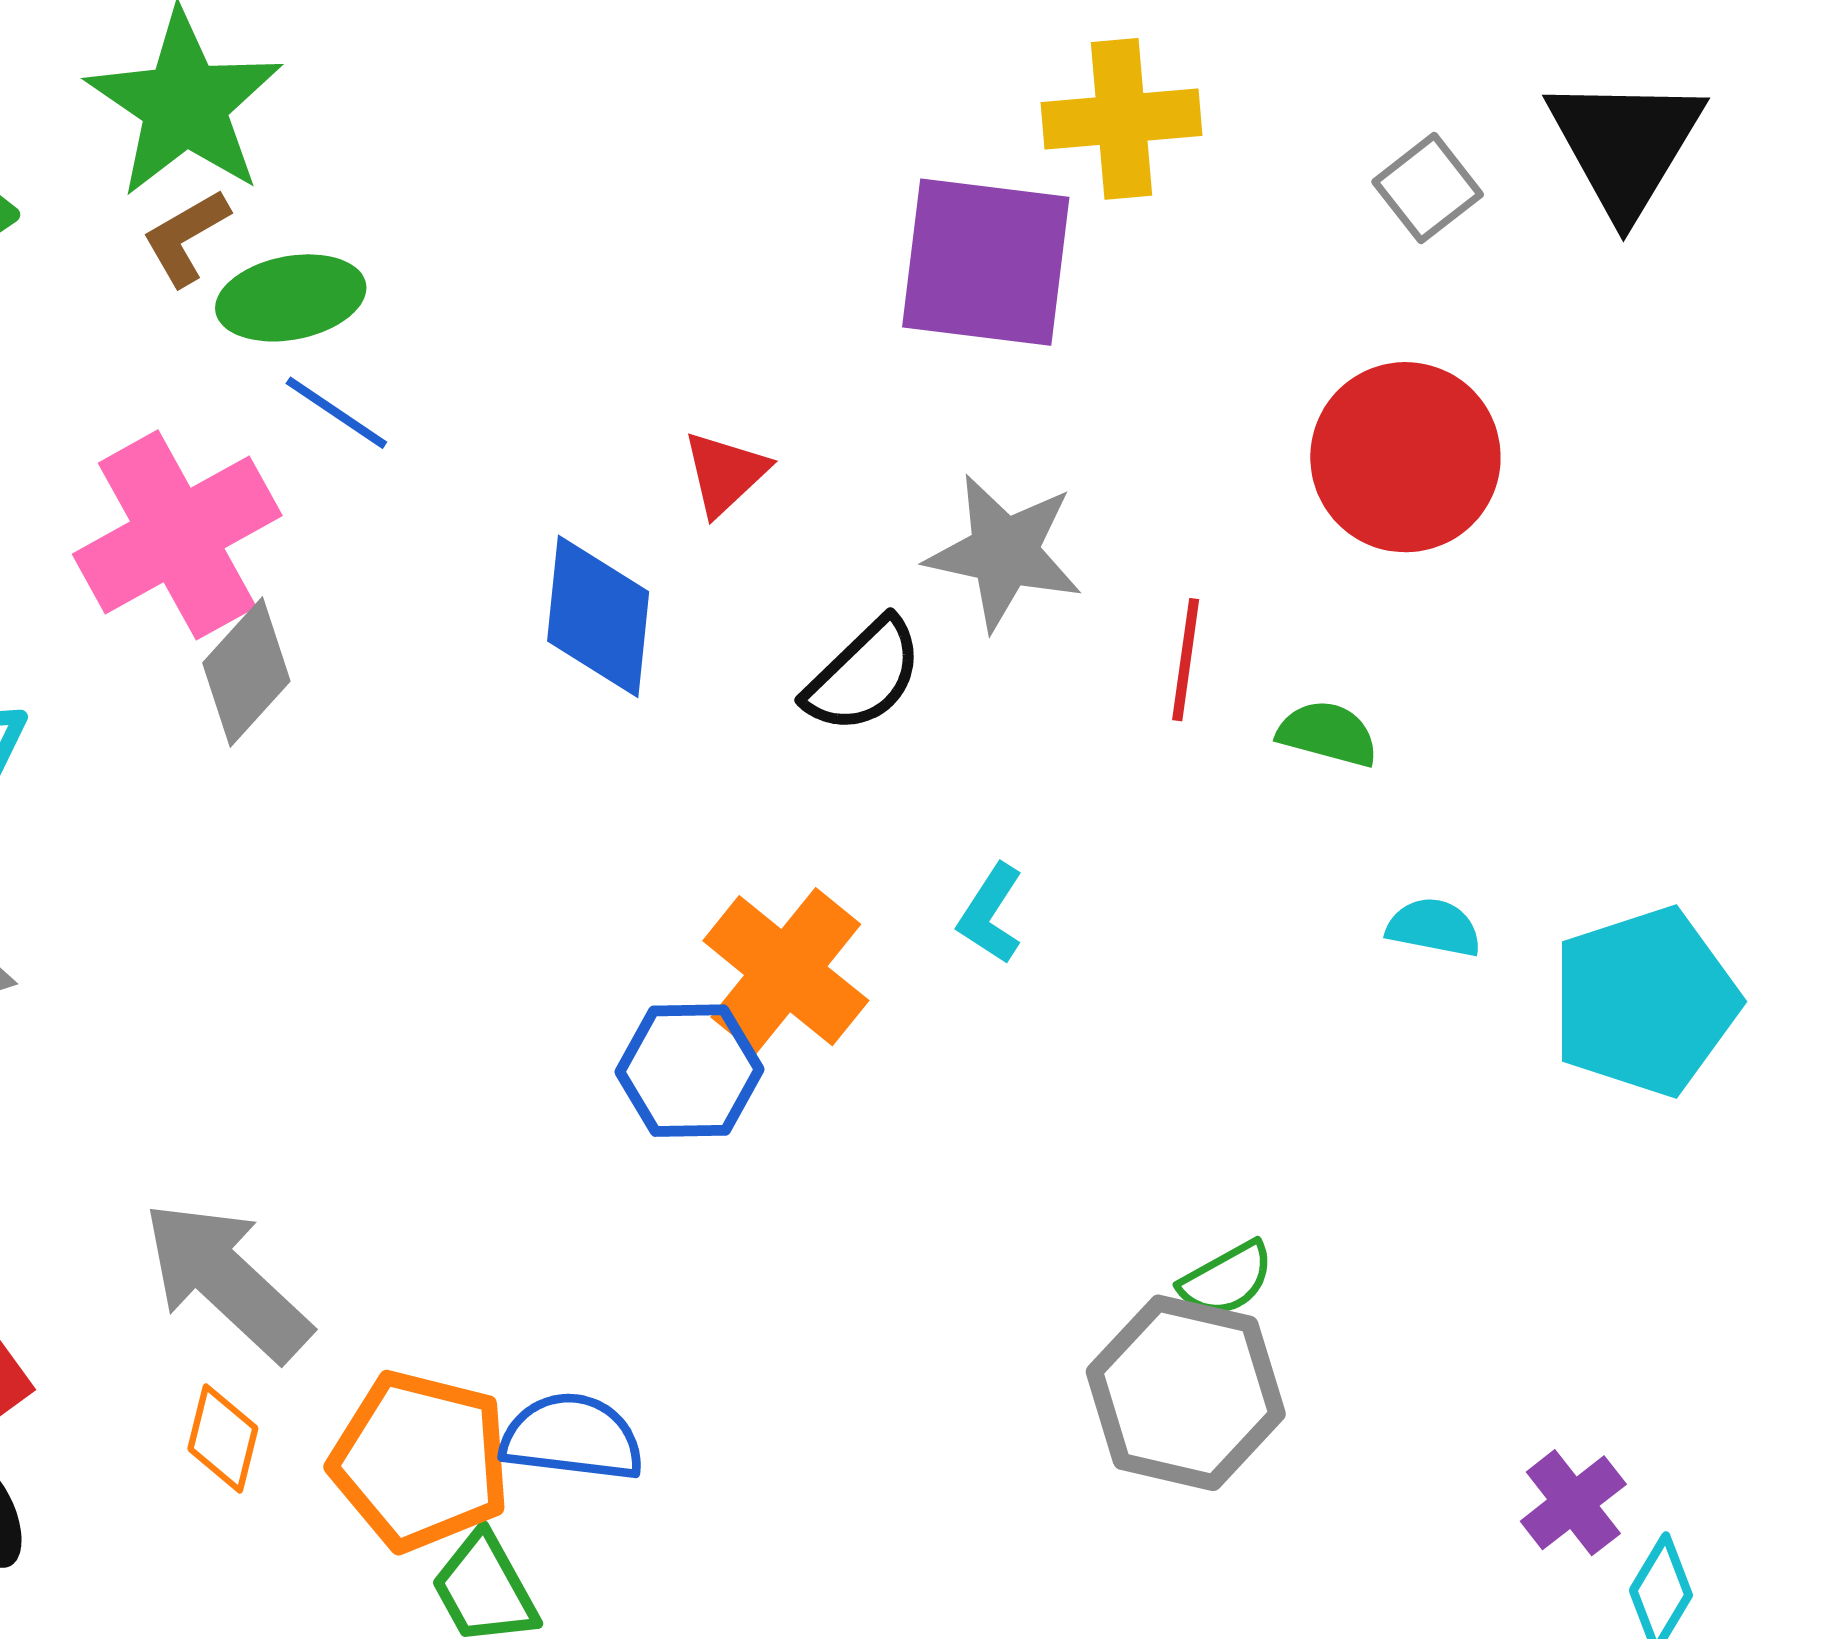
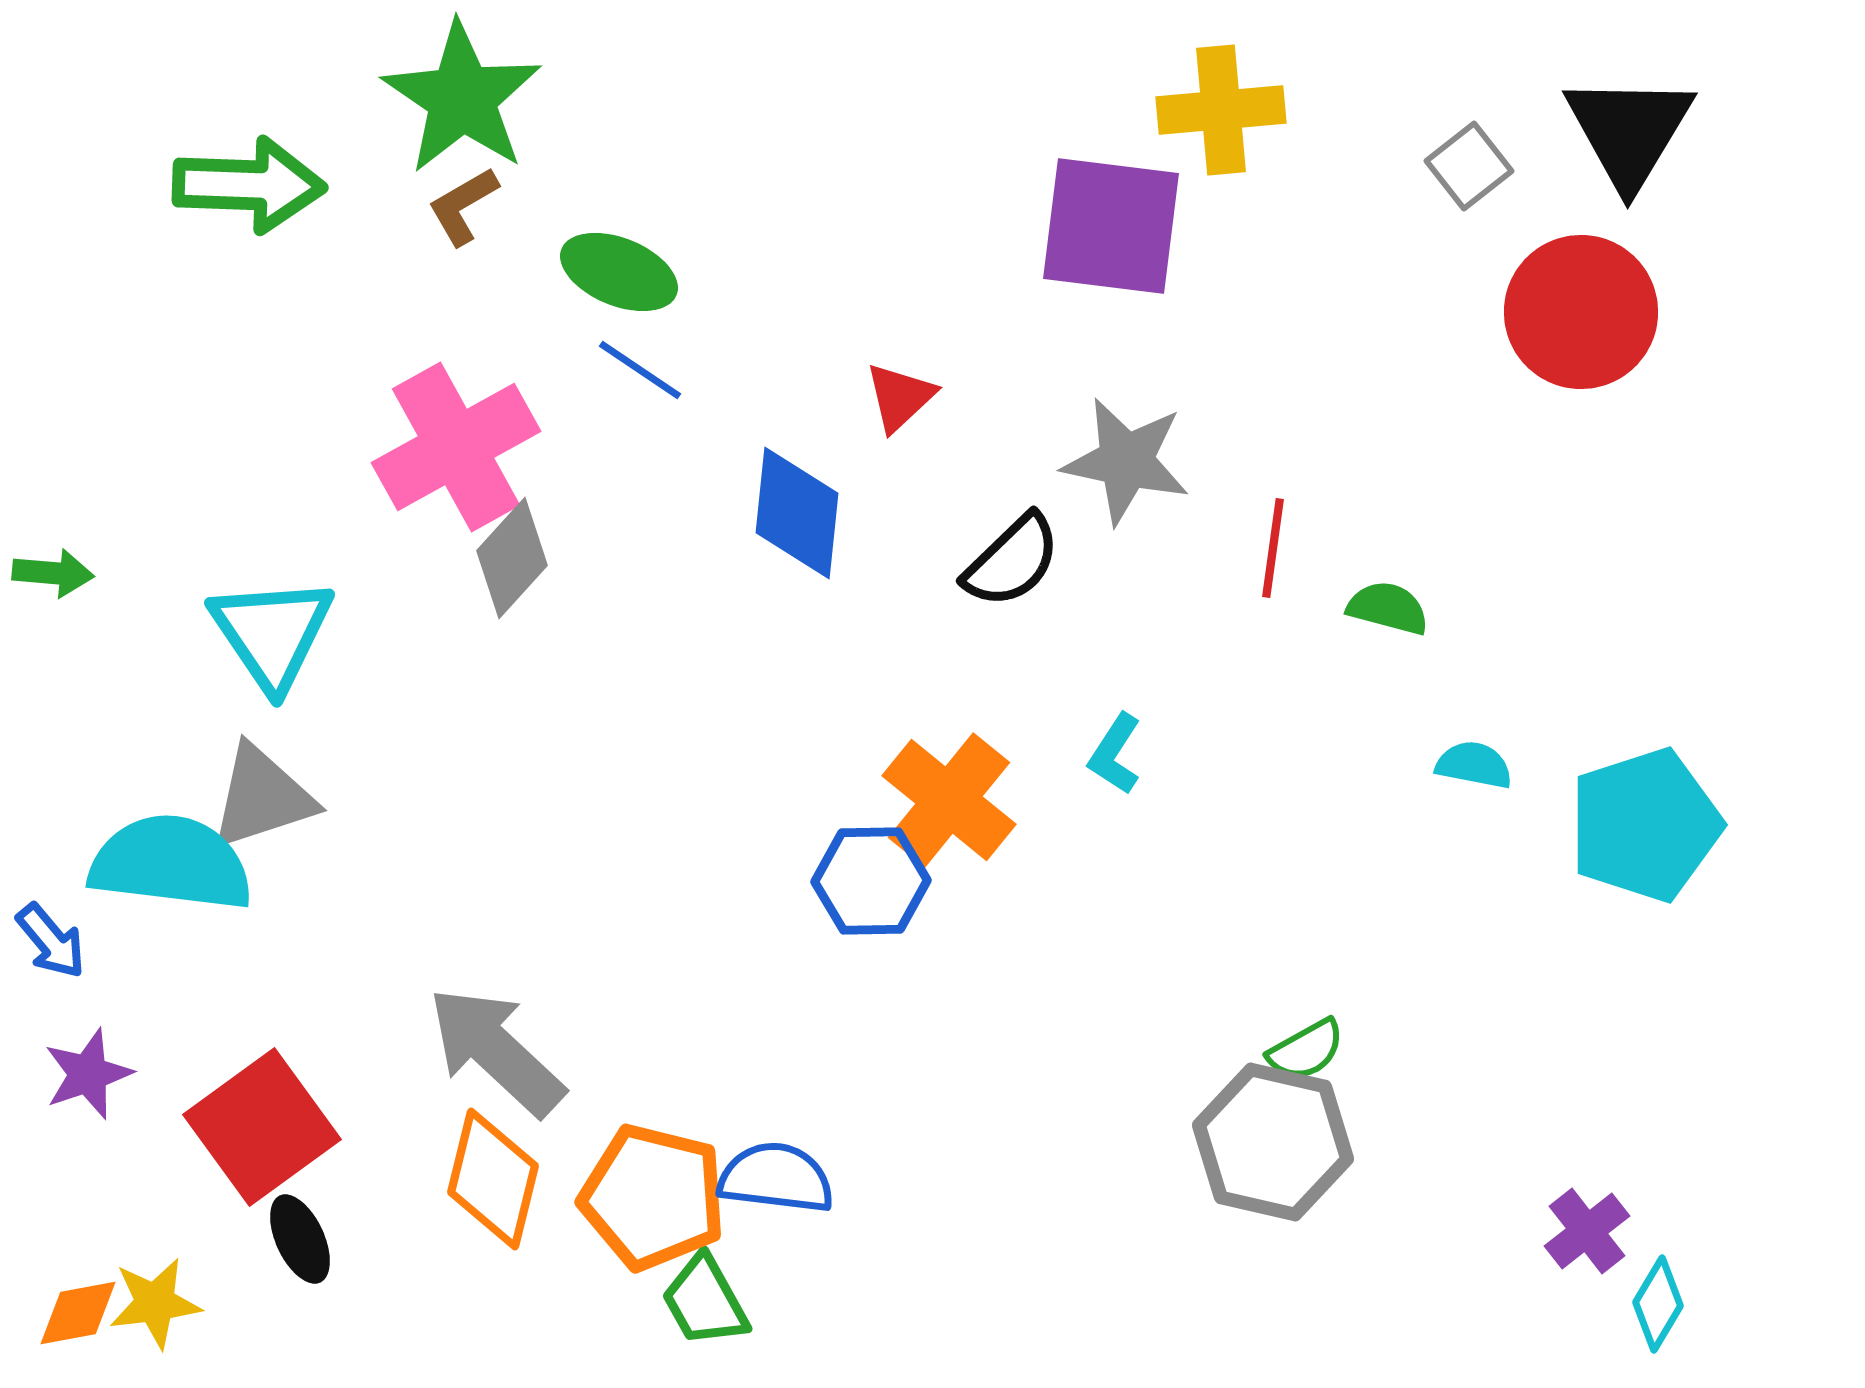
green ellipse: (291, 298) -> (619, 272), moved, turned 33
blue line: (336, 413) -> (640, 370), moved
red circle: (1405, 457) -> (1581, 312), moved
orange diamond: (223, 1439) -> (493, 1179), size x1.6

